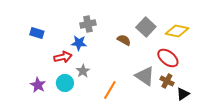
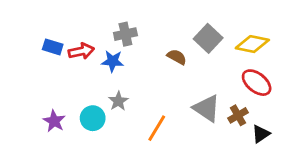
red arrow: (63, 57) -> (81, 51), moved
red ellipse: (168, 58) -> (257, 83), moved
brown cross: (167, 81) -> (238, 115), turned 32

